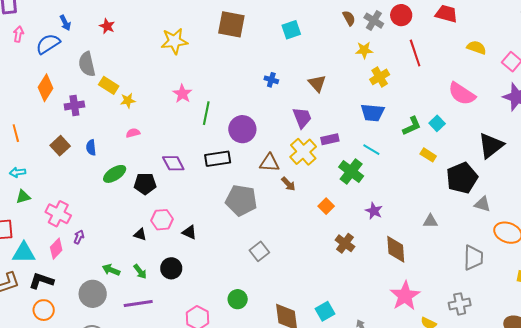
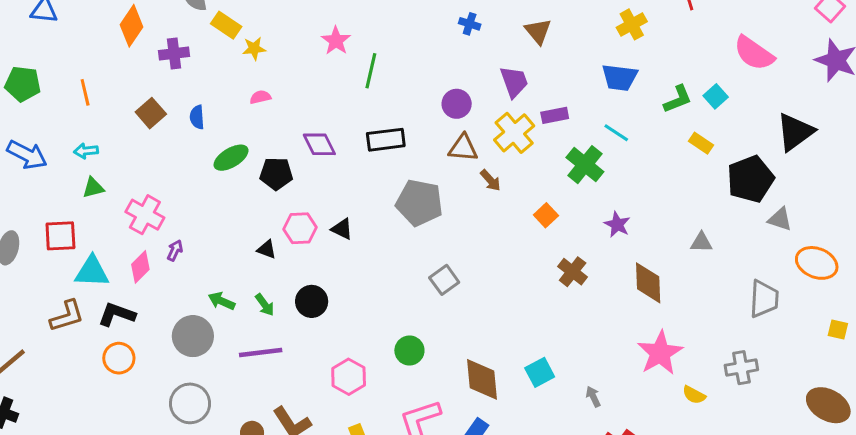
purple circle: (242, 129) -> (457, 104), moved, size x0.7
black triangle: (189, 232) -> (342, 229), moved

